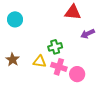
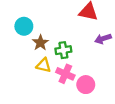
cyan circle: (15, 19) -> (24, 26), moved
brown star: (13, 60) -> (40, 43), moved

